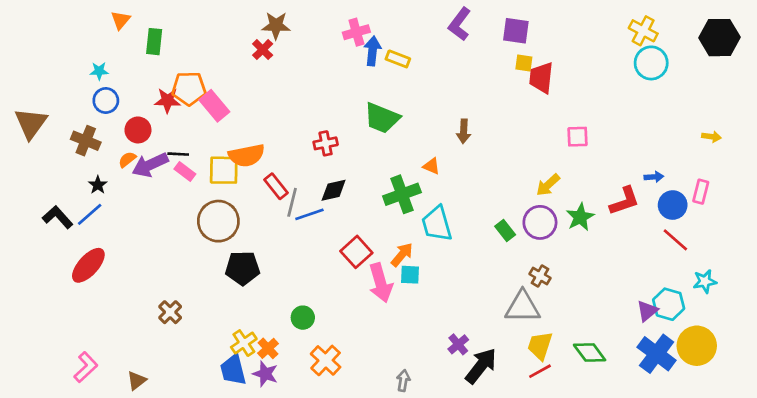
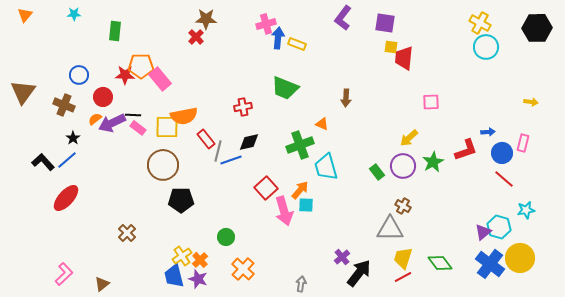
orange triangle: (121, 20) -> (25, 15), moved
cyan star: (99, 71) -> (74, 14), moved

